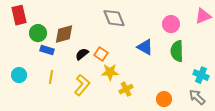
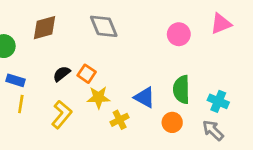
brown diamond: (64, 34) -> (45, 28), moved
blue triangle: (145, 47) -> (145, 97), moved
blue rectangle: (47, 50) -> (16, 80), moved
green semicircle: (177, 51) -> (181, 90), moved
orange circle: (164, 99) -> (172, 122), moved

